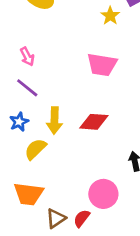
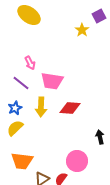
pink arrow: (27, 57) -> (30, 63), moved
pink trapezoid: (102, 65) -> (52, 81), moved
yellow semicircle: (35, 149) -> (15, 128), moved

